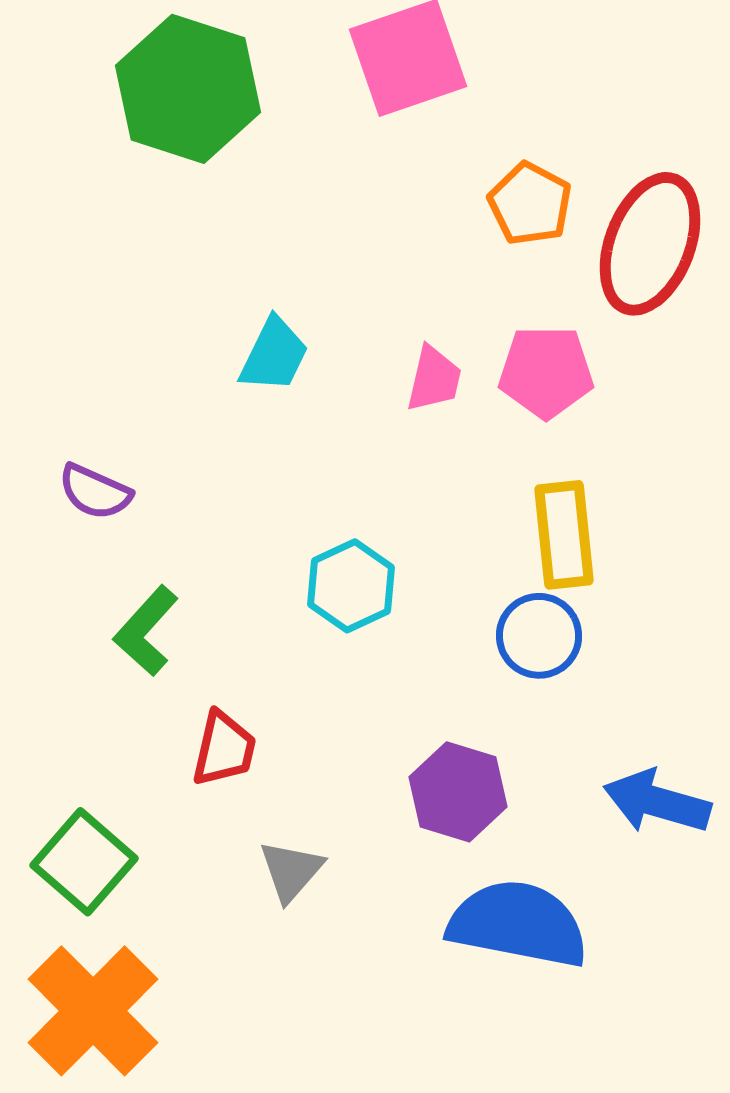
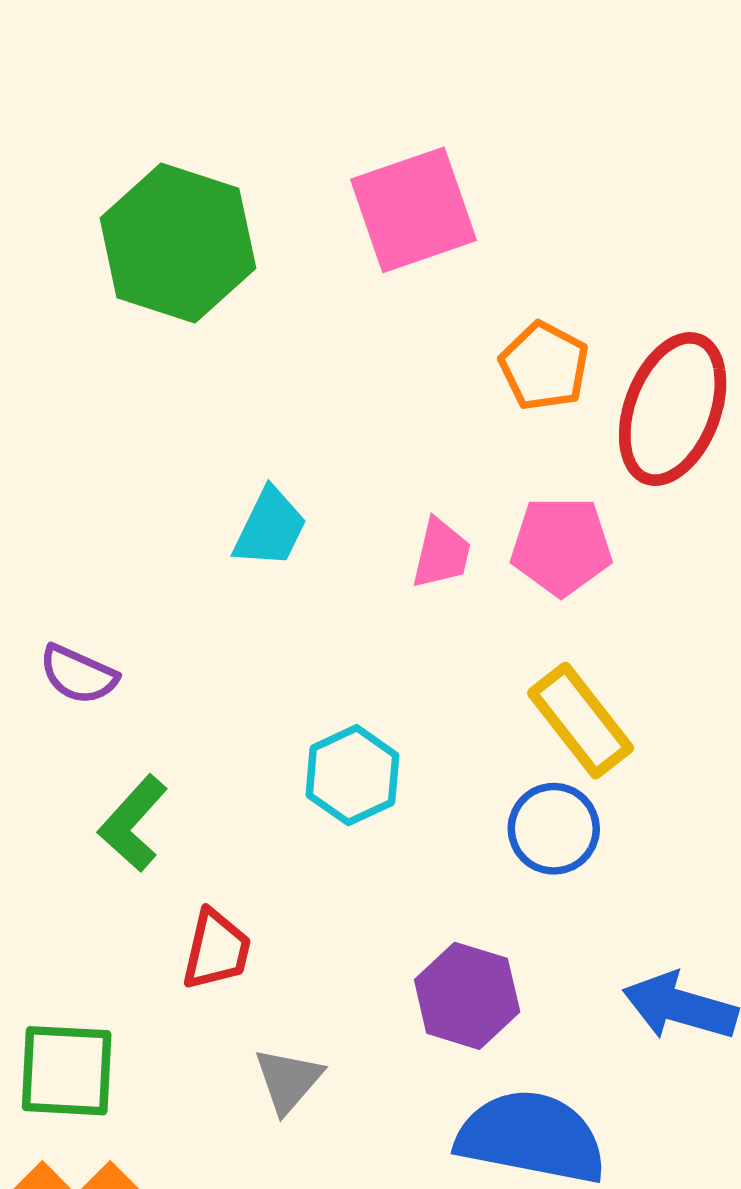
yellow rectangle: (564, 535) -> (581, 721), turned -32
green square: (84, 862) -> (67, 1071), turned -38

